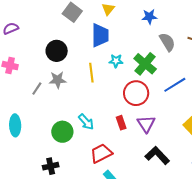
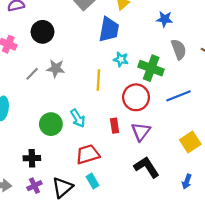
black circle: (57, 51) -> (43, 32), moved
green cross: (145, 64) -> (151, 68), turned -30
yellow line: (91, 73) -> (98, 80), moved

